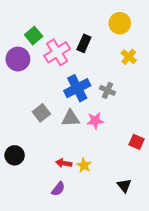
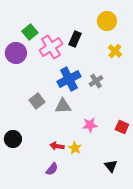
gray cross: (107, 90) -> (96, 81), turned 32
pink star: (95, 121) -> (90, 125), moved

